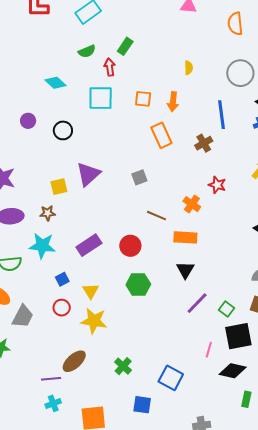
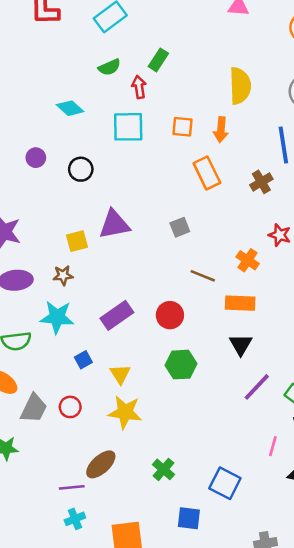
yellow semicircle: (189, 68) -> (240, 86), size x2.0
purple triangle: (88, 174) -> (114, 224), turned 32
red circle: (62, 308) -> (70, 407), moved

